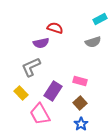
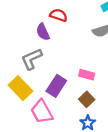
purple semicircle: (41, 43) -> (43, 32), turned 77
yellow rectangle: (21, 93) -> (20, 88), size x1.5

